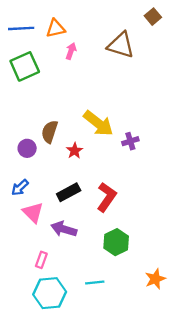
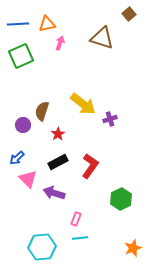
red star: (75, 151) -> (58, 134), moved
green hexagon: (116, 242) -> (121, 199), moved
pink rectangle: (41, 260) -> (76, 219), moved
orange star: (155, 279) -> (133, 248), moved

